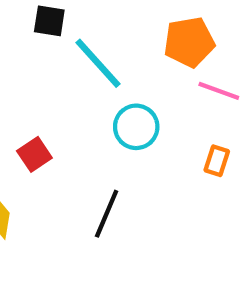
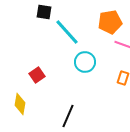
black line: (107, 214) -> (68, 116), moved

